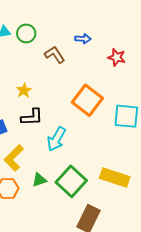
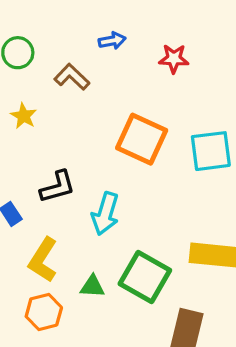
yellow star: (24, 90) -> (24, 116), moved
green triangle: (39, 180) -> (92, 286), turned 35

